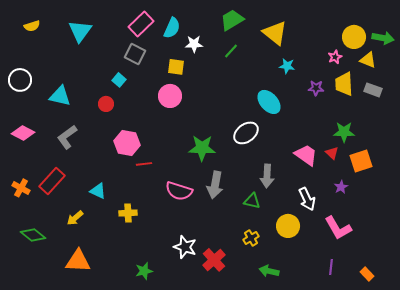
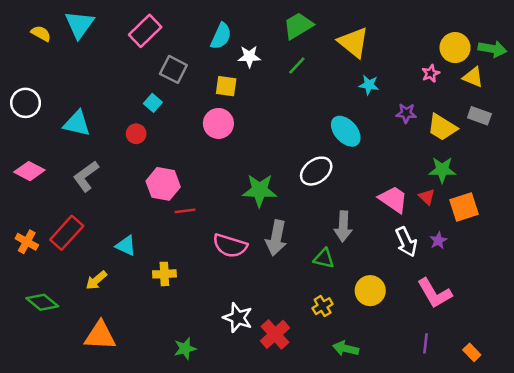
pink rectangle: (141, 24) -> (145, 31), moved
yellow semicircle: (32, 26) -> (41, 33), turned -133
cyan triangle: (80, 31) -> (80, 24), moved
yellow trapezoid: (344, 84) -> (442, 127), moved, turned -55
white arrow: (307, 199) -> (406, 242), moved

